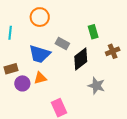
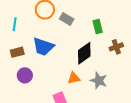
gray rectangle: (62, 43) -> (67, 19), moved
brown rectangle: (11, 69) -> (17, 52), moved
orange triangle: (40, 78) -> (74, 78), moved

